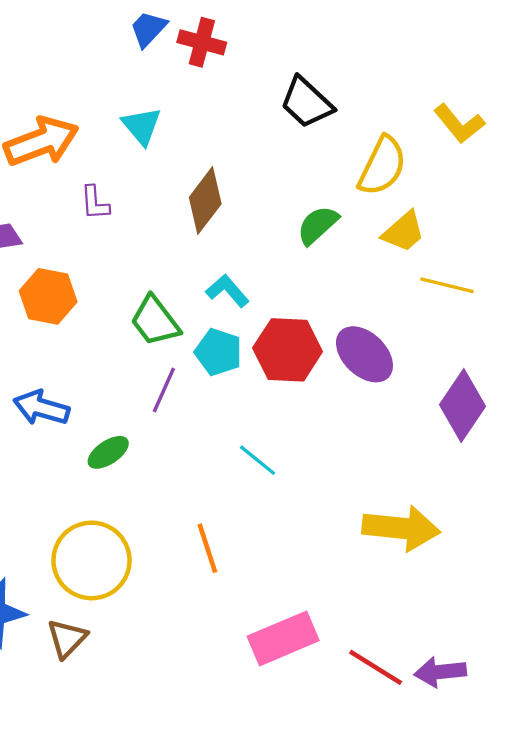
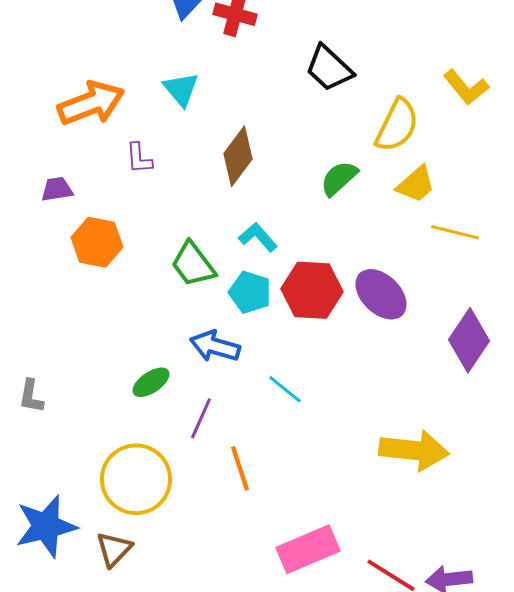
purple line: (164, 390) -> (201, 418), moved
blue arrow: (41, 408) -> (215, 346), moved

